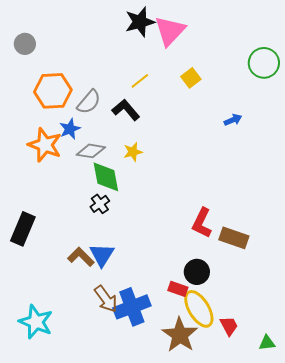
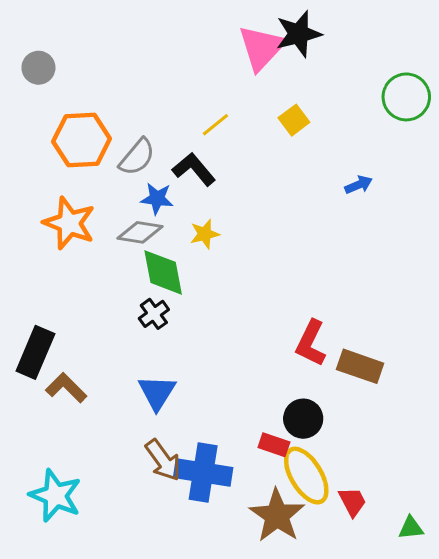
black star: (140, 22) -> (299, 34), moved
blue star: (70, 129) -> (157, 199), moved, turned 30
brown L-shape: (81, 257) -> (66, 388), moved
blue cross: (132, 307) -> (203, 472), turned 30

